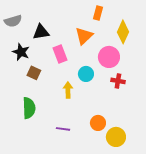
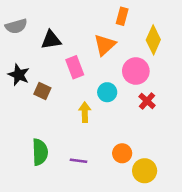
black star: (21, 52) -> (19, 75), moved
red cross: (118, 81) -> (147, 101), turned 32
green semicircle: (29, 108) -> (40, 152), moved

